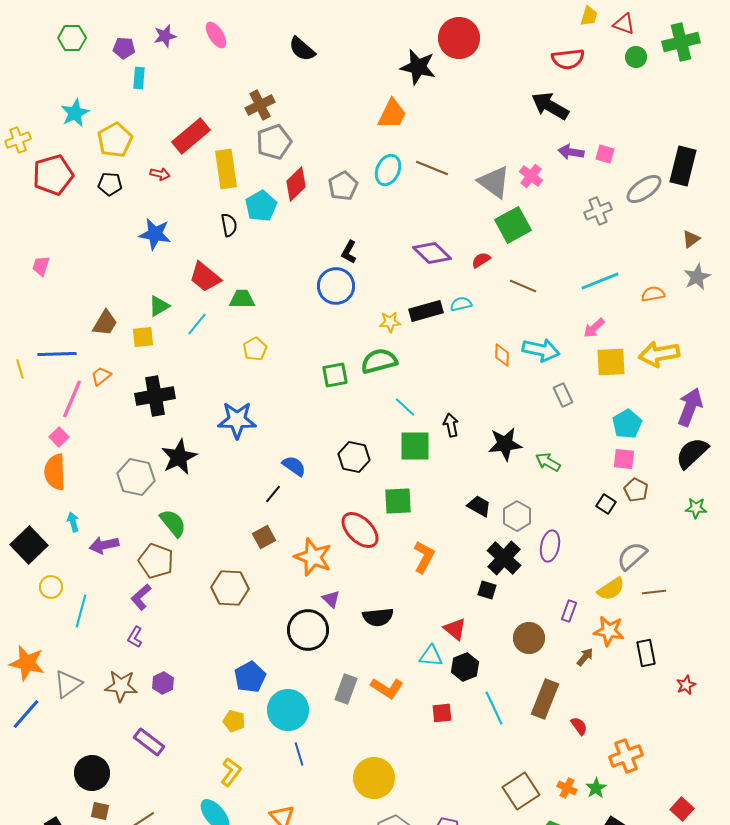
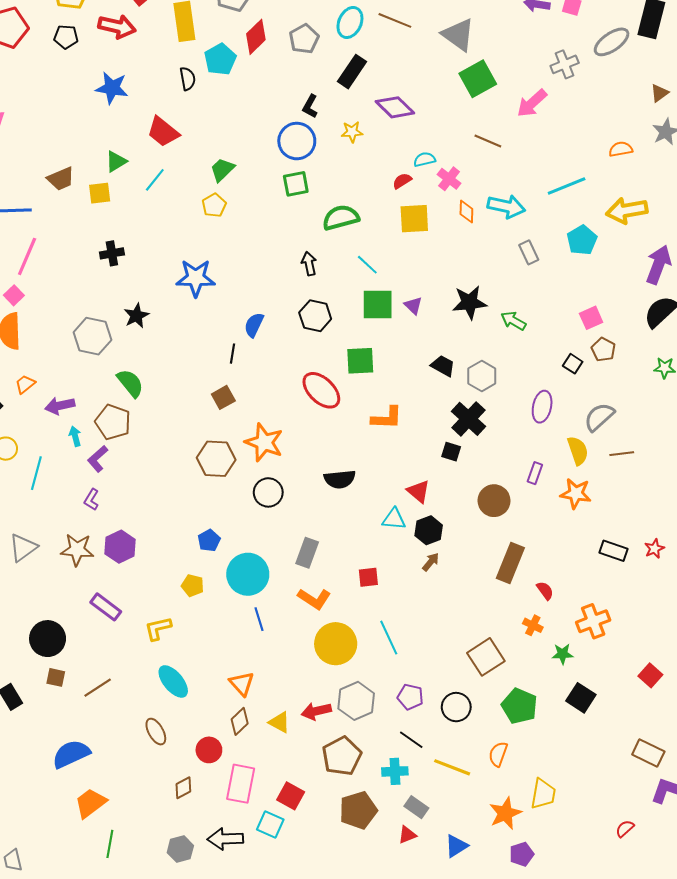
red arrow: (160, 174) -> (117, 27), size x1.8
pink cross: (531, 176) -> (449, 179), moved
red semicircle: (481, 260) -> (402, 181), moved
cyan line: (600, 281) -> (567, 186), moved
green trapezoid: (242, 299) -> (222, 170), moved, turned -44
black rectangle: (426, 311) -> (352, 72), moved, turned -40
yellow star: (390, 322) -> (352, 132), moved
brown trapezoid: (105, 323) -> (61, 179), turned 36
pink arrow: (594, 328) -> (532, 103), moved, size x1.4
yellow square: (611, 362) -> (414, 219), moved
green square: (335, 375) -> (296, 184), moved
orange trapezoid: (101, 376) -> (25, 384), moved
black cross: (155, 396) -> (112, 253), size x0.6
cyan pentagon: (627, 424) -> (582, 240), moved
black arrow: (451, 425) -> (309, 264), moved
black star: (179, 457) -> (136, 316), size x0.7
pink square: (624, 459) -> (591, 318), turned -30
blue semicircle: (294, 466) -> (254, 325), turned -100
black line: (273, 494) -> (232, 354), turned -30
cyan arrow: (73, 522) -> (75, 436), moved
purple ellipse: (550, 546) -> (542, 407), moved
orange star: (313, 557) -> (264, 442), moved
orange L-shape: (424, 557) -> (387, 418), turned 64
brown hexagon: (230, 588) -> (216, 459), moved
yellow semicircle: (611, 589) -> (578, 451), turned -76
purple triangle: (331, 599) -> (413, 306), moved
black circle: (308, 630) -> (268, 492), size x0.7
black rectangle: (646, 653) -> (614, 551), moved, turned -60
brown arrow: (585, 657) -> (431, 562), moved
blue pentagon: (250, 677) -> (209, 540), size x0.7
purple hexagon: (163, 683) -> (120, 547), size x1.4
orange L-shape: (387, 688) -> (314, 599), moved
cyan line: (494, 708) -> (389, 638), moved
red square: (442, 713) -> (368, 577), moved
yellow L-shape: (231, 772) -> (158, 628), moved, turned -140
orange cross: (567, 788) -> (533, 625), moved
green star: (596, 788) -> (562, 654), turned 30

